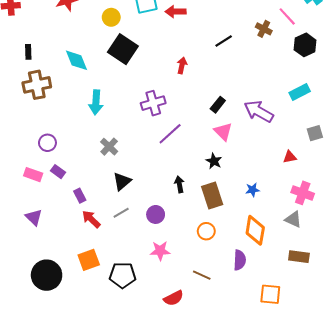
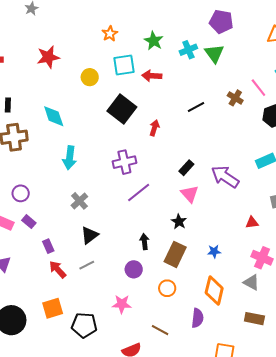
black square: (123, 49) -> (122, 109), moved
brown rectangle: (212, 196) -> (175, 254), turned 40
purple circle: (156, 214) -> (134, 269), moved

